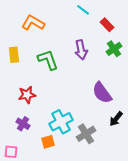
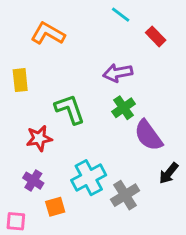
green cross: (114, 49) -> (124, 108), moved
purple arrow: (81, 50) -> (118, 73), turned 90
green L-shape: (48, 60) -> (70, 109), moved
orange square: (48, 142) -> (55, 207), moved

